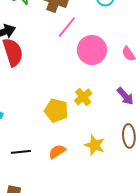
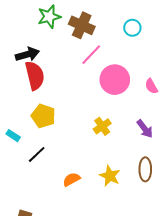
yellow pentagon: (56, 110) -> (43, 116), moved
black line: (21, 152) -> (37, 154), moved, turned -42

